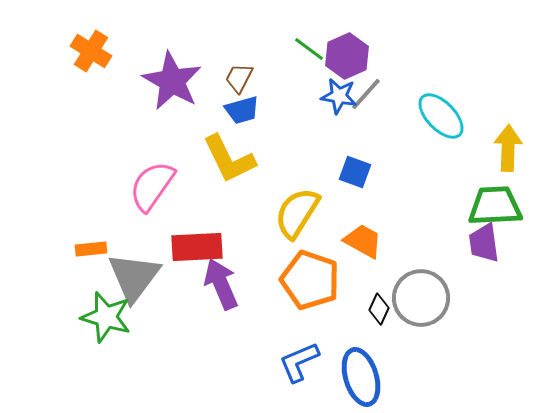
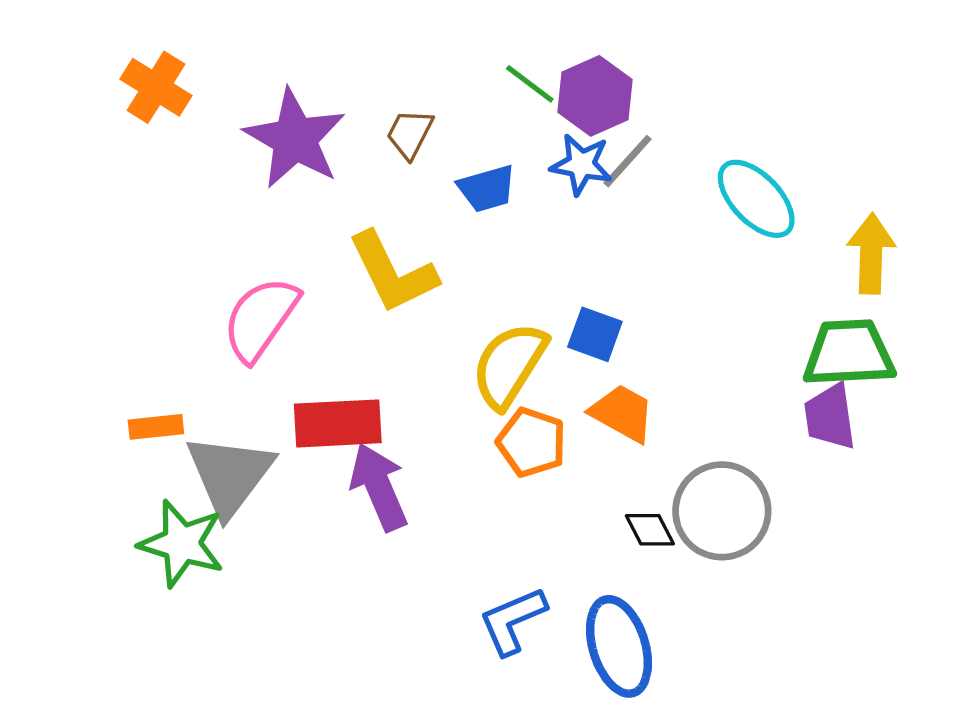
blue trapezoid: (242, 110) -> (487, 189), moved
blue square: (355, 172) -> (595, 334), moved
orange pentagon: (310, 280) -> (532, 442), moved, size x0.7
black diamond: (379, 309) -> (650, 530), turned -52

